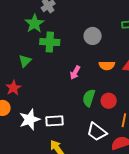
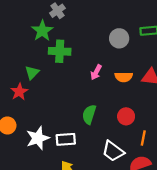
gray circle: (93, 36) -> (119, 38), moved
pink arrow: (75, 73) -> (96, 72), moved
red star: (13, 88) -> (19, 92), moved
green semicircle: (89, 98) -> (89, 114), moved

